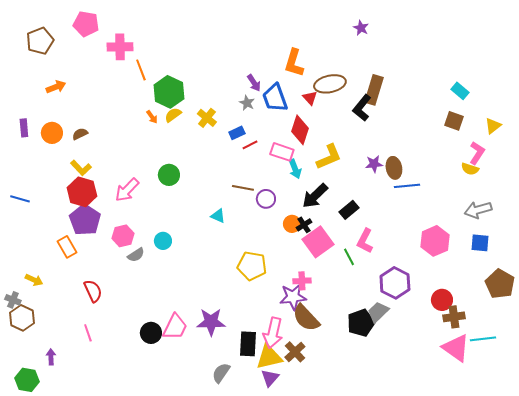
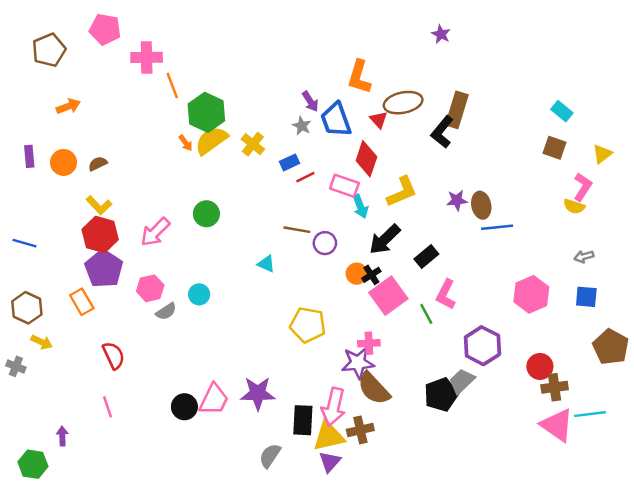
yellow semicircle: (173, 115) -> (211, 140), size x1.6
gray arrow: (478, 210) -> (584, 257), size x0.6
brown hexagon: (22, 318) -> (27, 308), moved
brown cross: (295, 352) -> (360, 430), turned 30

